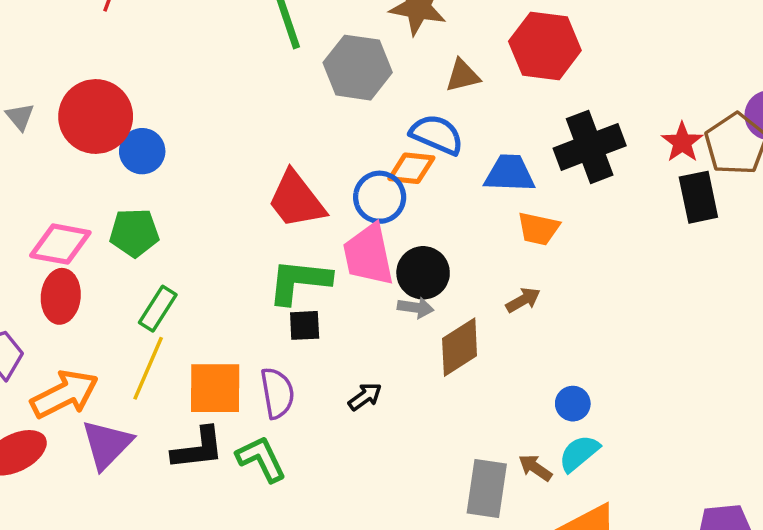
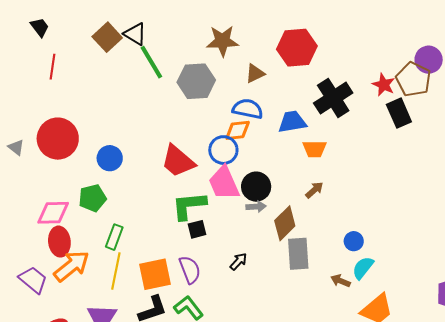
blue circle: (142, 151) -> (110, 158), moved
orange arrow: (65, 394) -> (72, 266), moved
gray rectangle: (487, 489) -> (298, 254), moved

